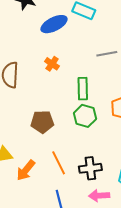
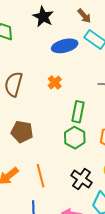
brown pentagon: (42, 122) -> (22, 132), moved
black cross: (90, 168) -> (81, 179), moved, turned 30

